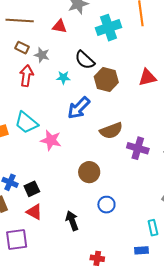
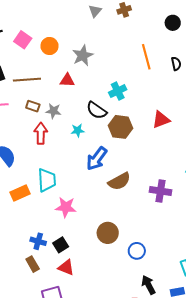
cyan cross: (109, 28) -> (118, 91), moved, size x0.7
cyan trapezoid: (26, 123) -> (47, 180), turned -125
brown semicircle: (111, 131) -> (119, 181), moved
pink star: (51, 140) -> (66, 207), moved
brown circle: (89, 172) -> (108, 233), moved
black arrow: (72, 221) -> (148, 285), moved

